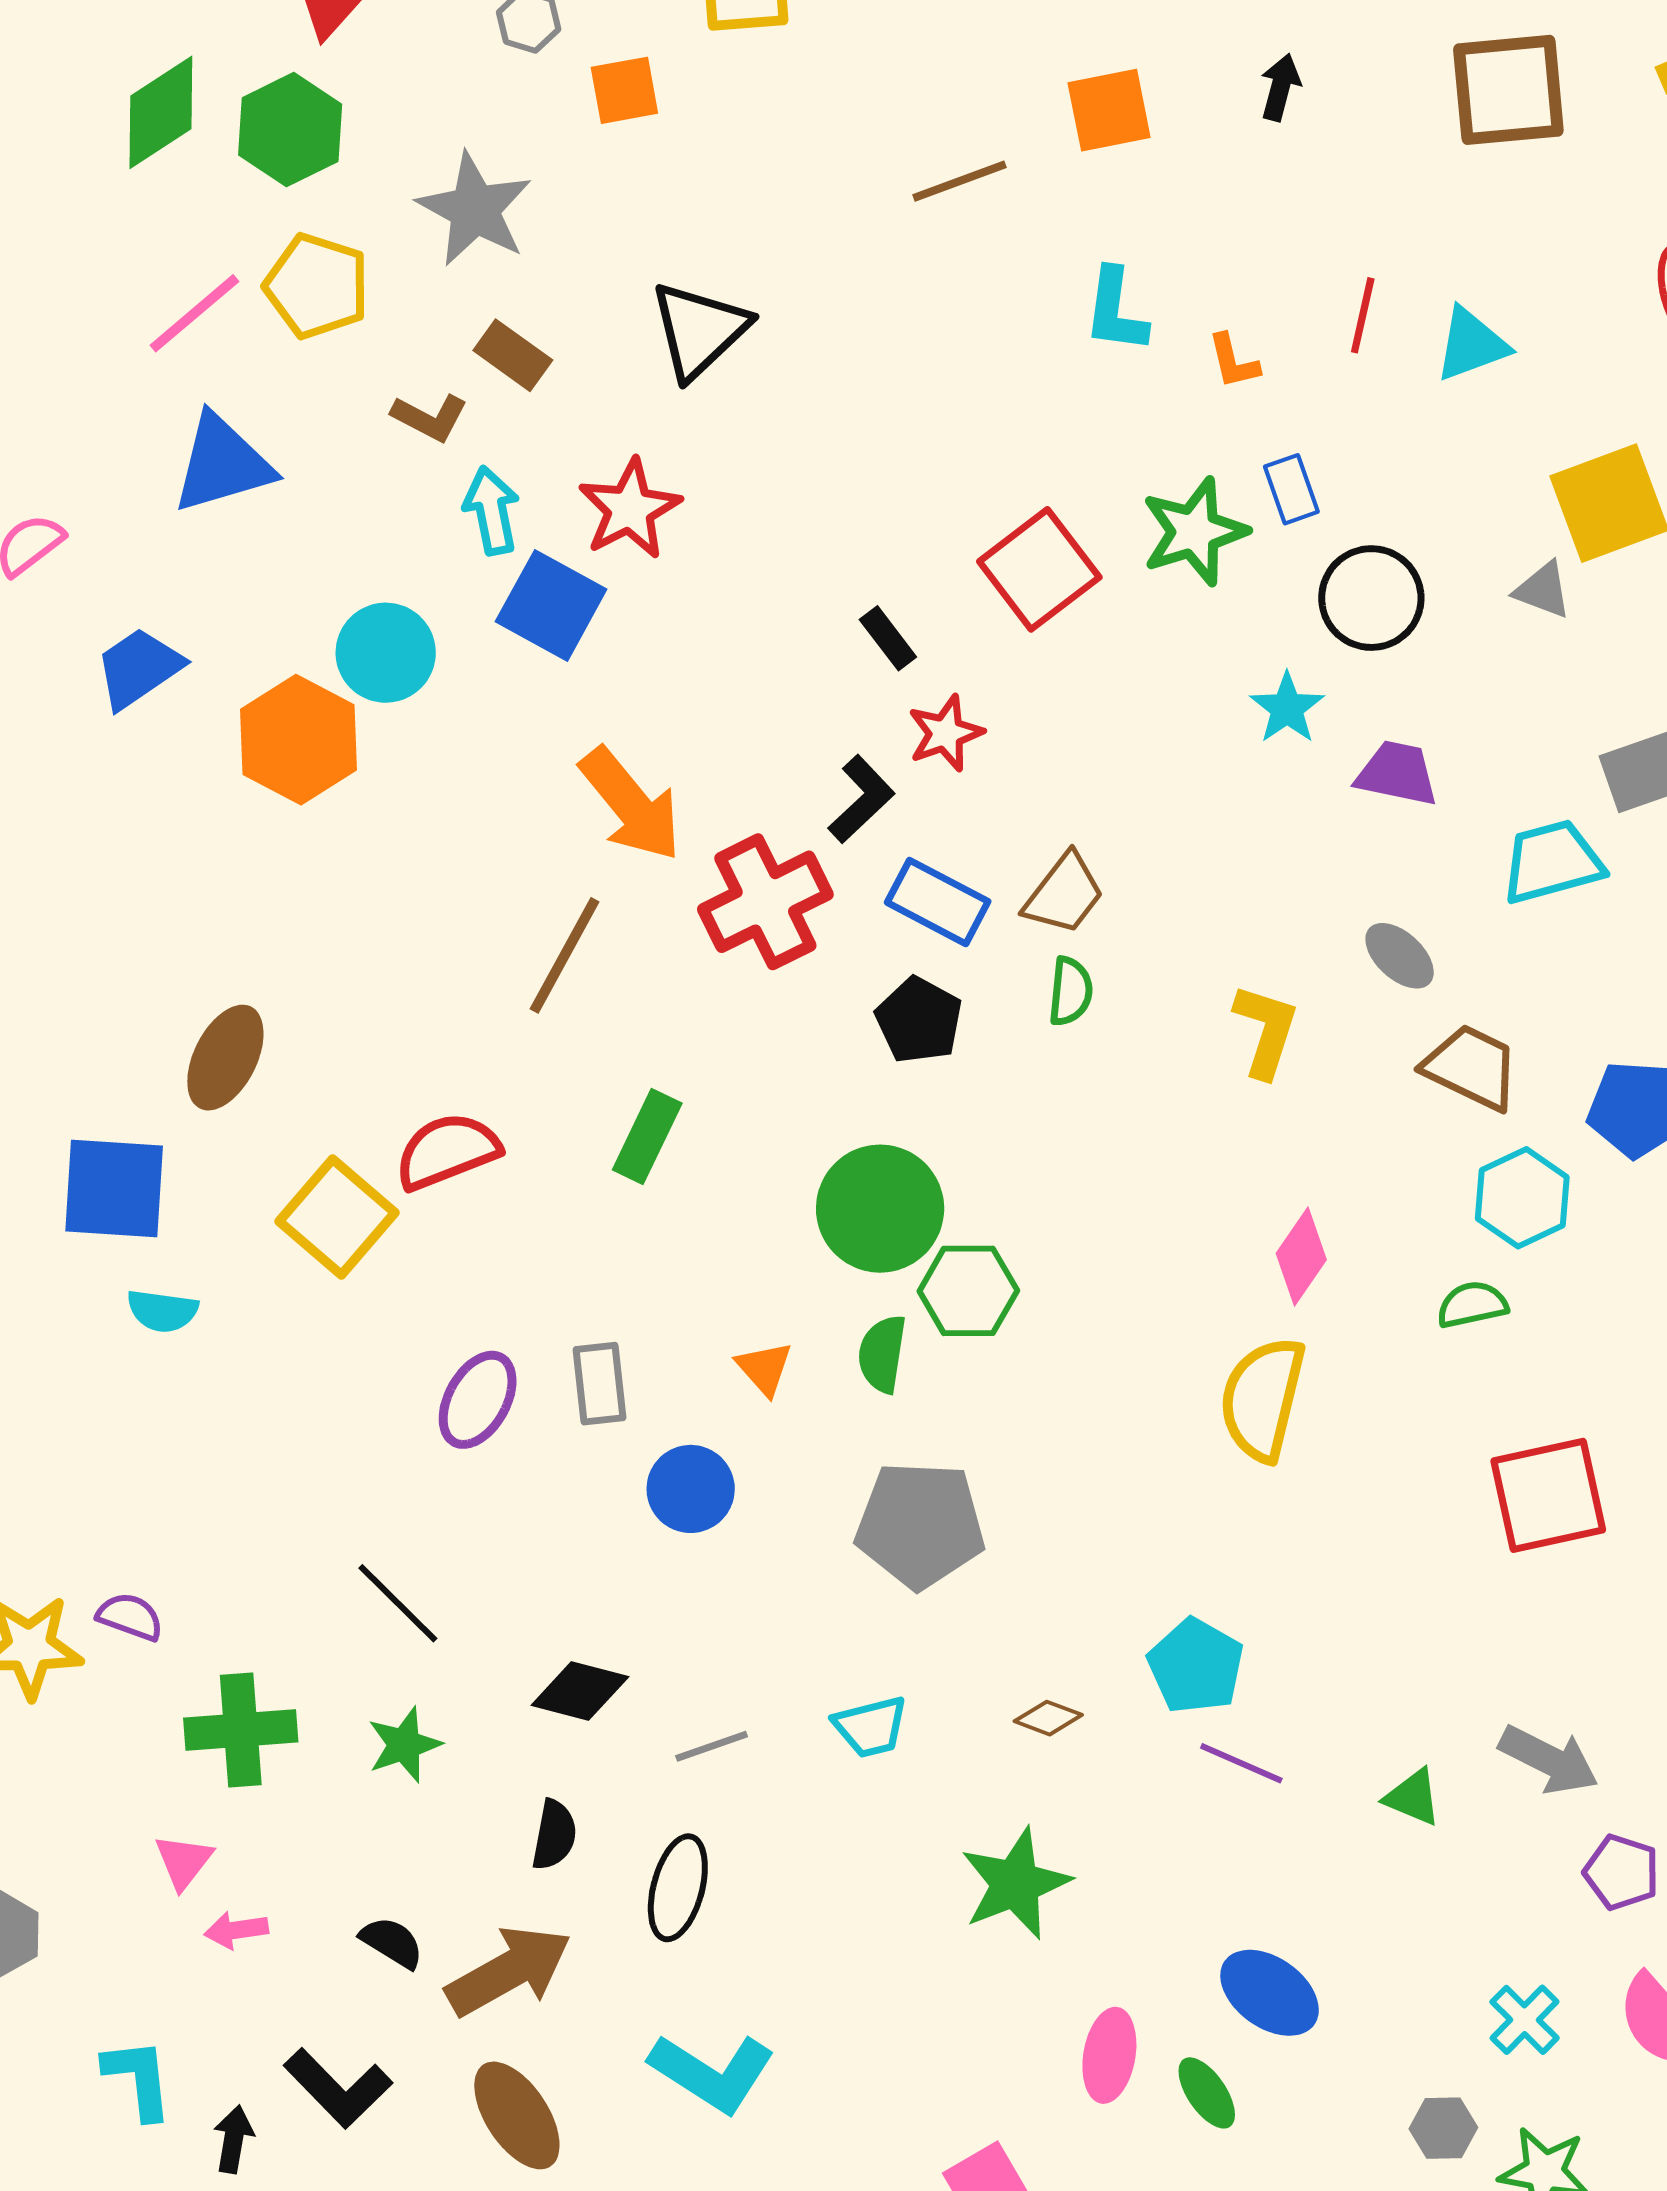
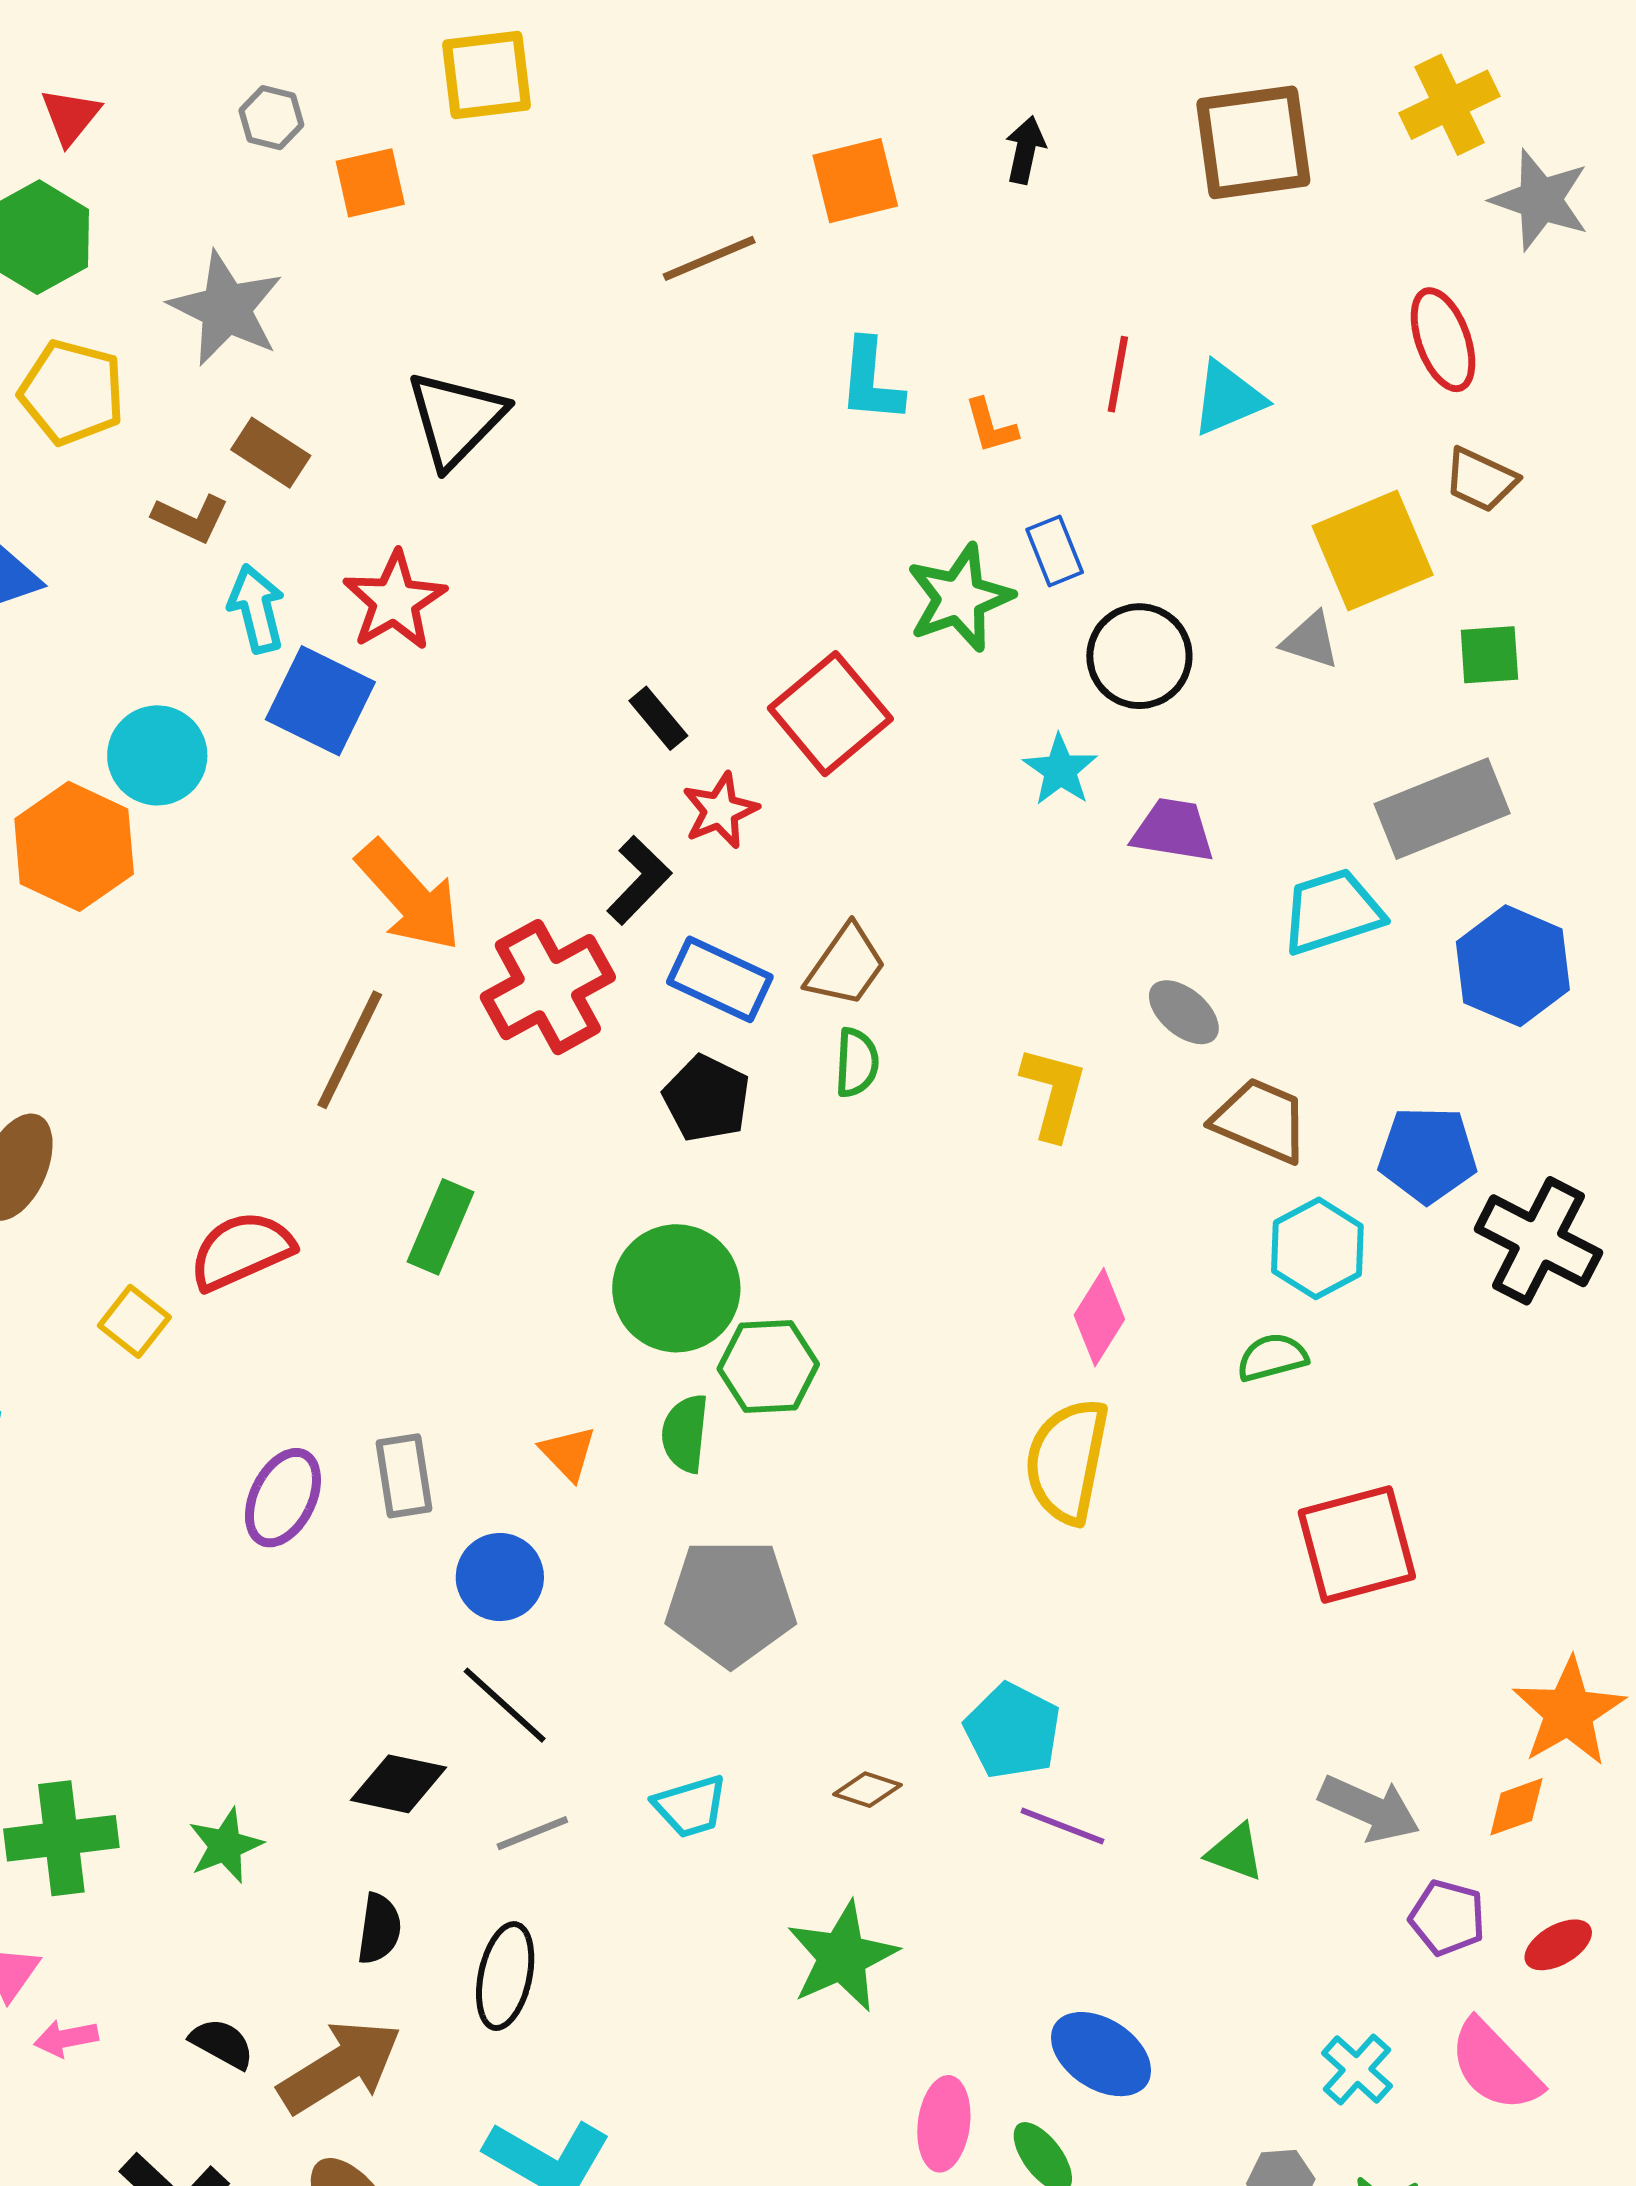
red square: (1039, 569) -> (830, 714), moved
yellow square: (337, 1217) -> (134, 1321), size x0.6
black line: (398, 1603) -> (505, 1705), moved

